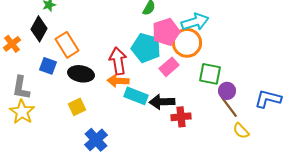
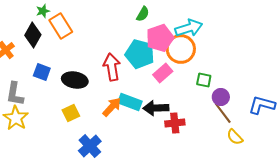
orange rectangle: (67, 45) -> (61, 26), moved
green square: (210, 74) -> (204, 80), size x0.7
orange arrow: (118, 81) -> (112, 107), moved, turned 130

